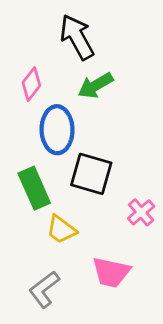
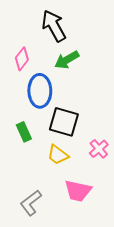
green rectangle: (34, 188) -> (24, 132), size x0.7
yellow trapezoid: (61, 229) -> (58, 155), moved

